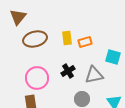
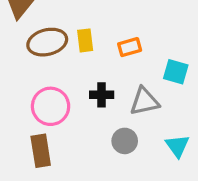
yellow rectangle: (67, 38) -> (85, 40), moved
black cross: (68, 71) -> (102, 95), turned 32

